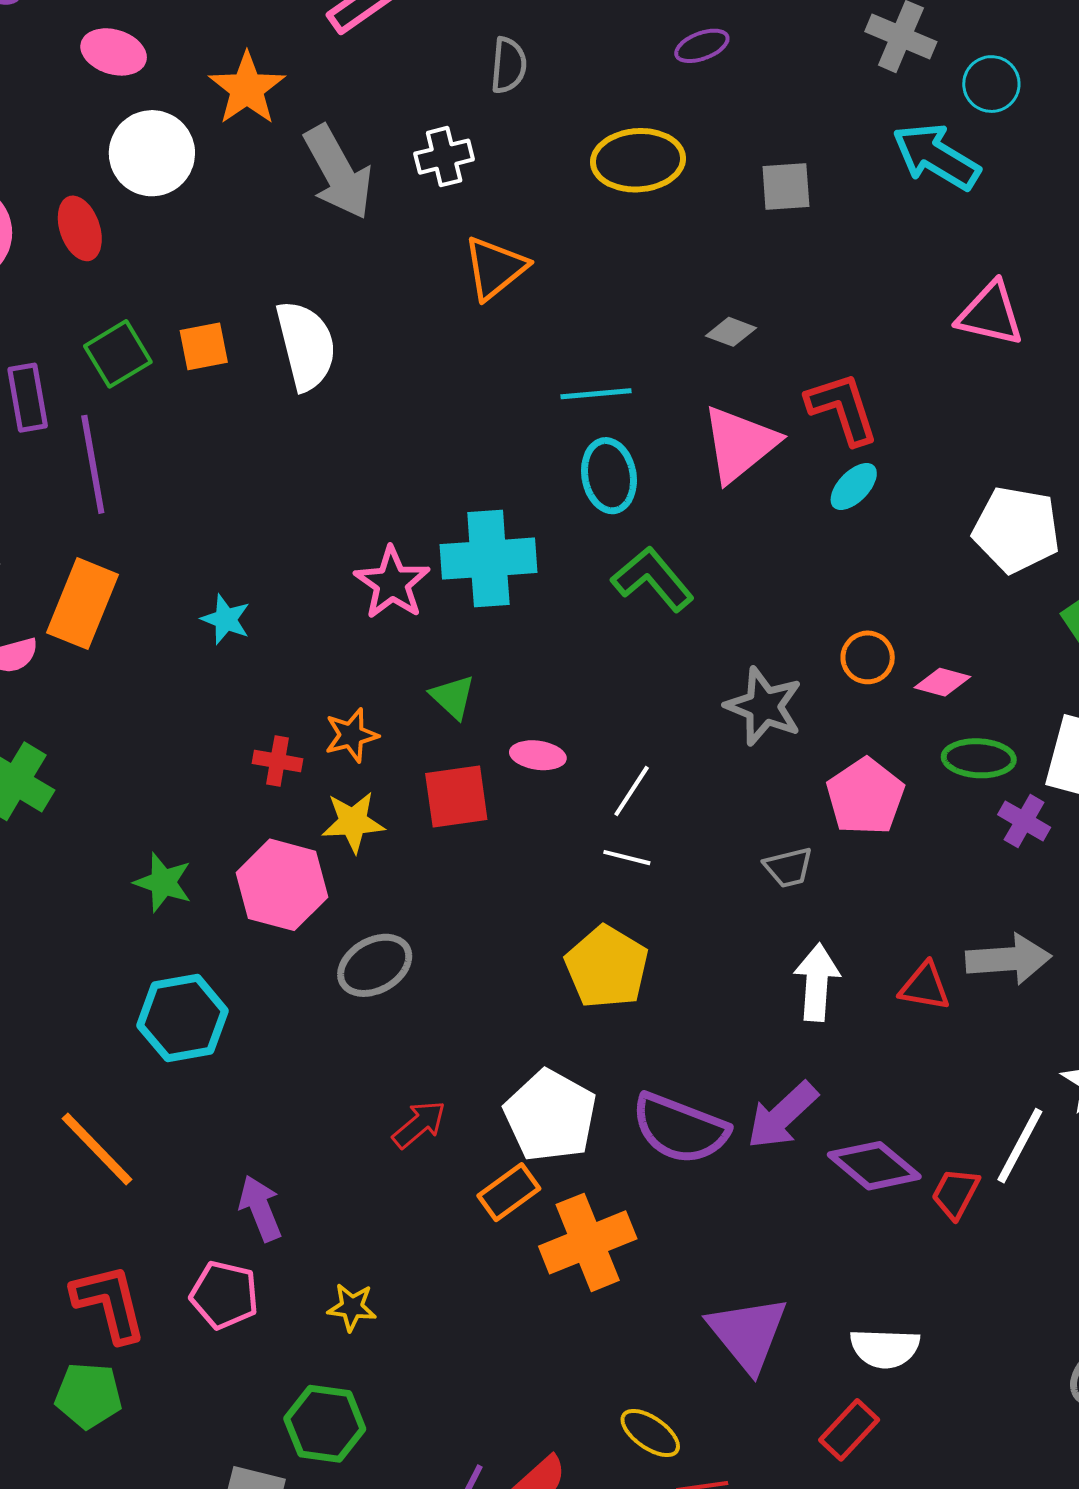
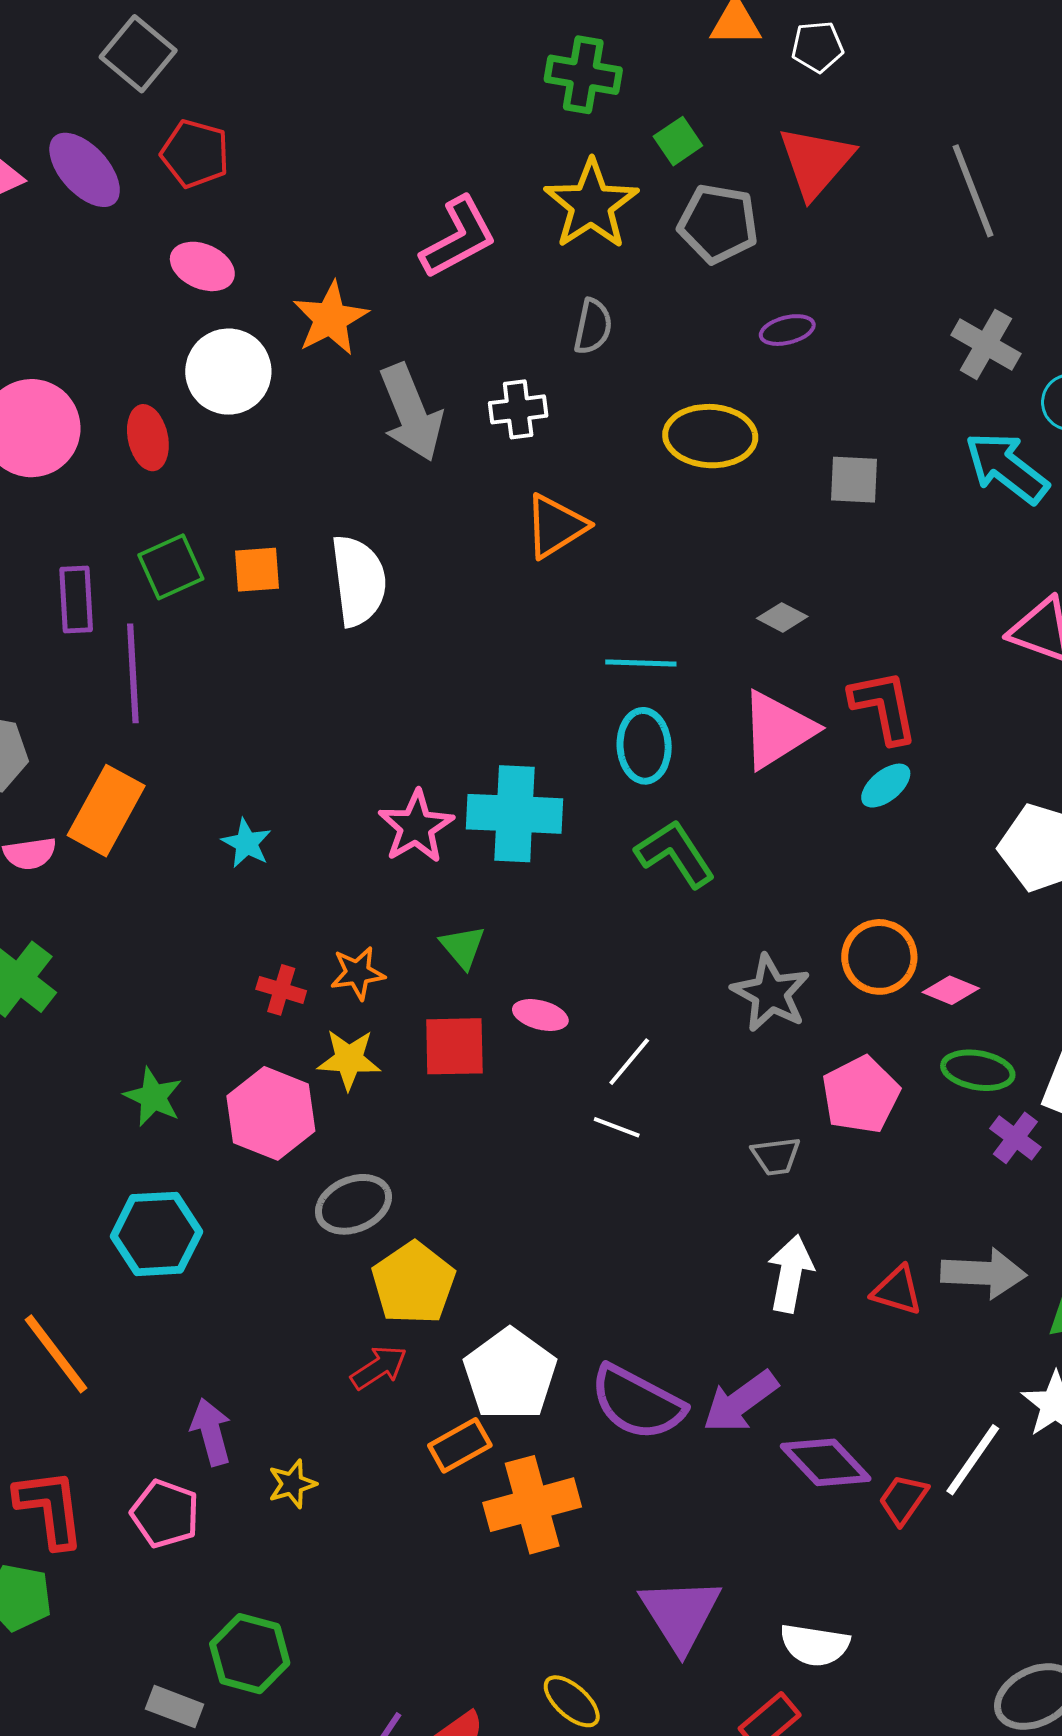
orange circle: (868, 657) -> (879, 957), size x1.4
yellow pentagon: (607, 967) -> (414, 1283), moved
yellow star: (352, 1307) -> (292, 1484), moved, turned -30

